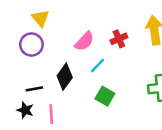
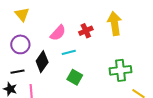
purple circle: (31, 45) -> (20, 44), moved
cyan line: (98, 66) -> (69, 52), turned 32

